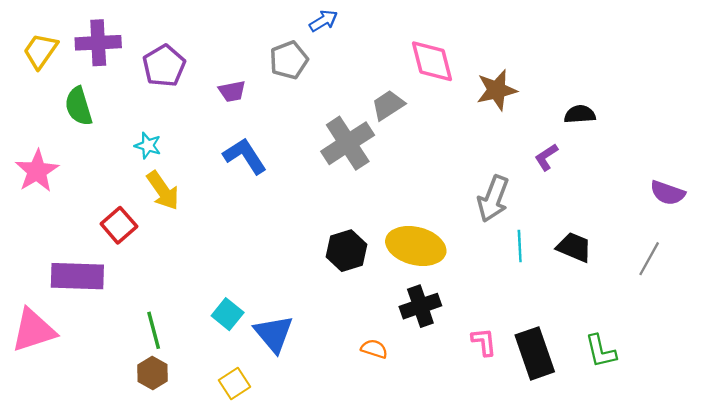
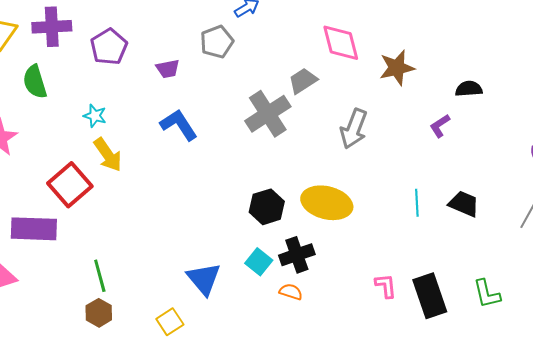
gray arrow: (493, 199) -> (354, 129), moved
red square: (119, 225) -> (70, 185), size x1.4
black cross: (420, 306) -> (297, 255), moved
cyan square: (228, 314) -> (259, 262), moved

